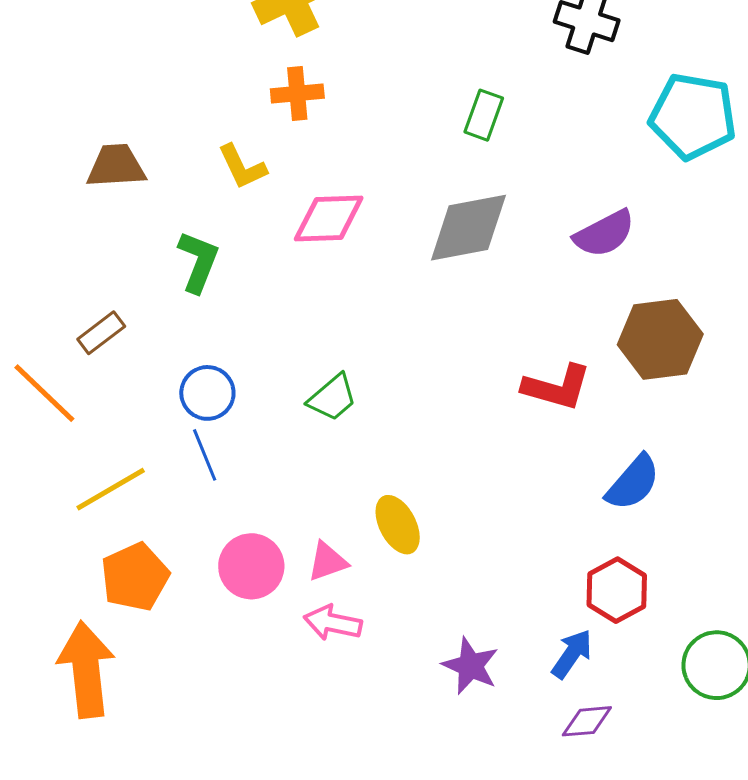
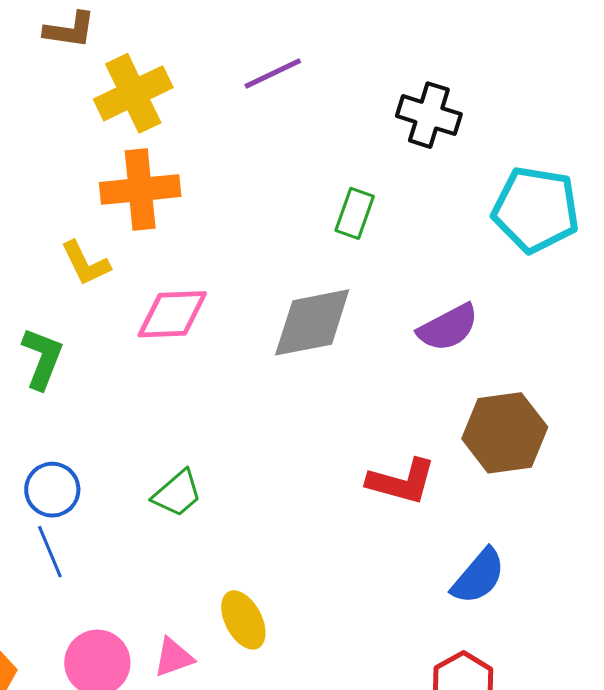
orange cross: (297, 93) -> (140, 190), size x1.5
green rectangle: (484, 115) -> (355, 213), moved

